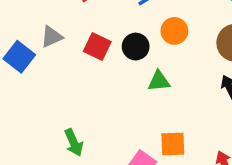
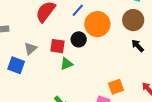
orange circle: (174, 31) -> (97, 24), size x1.6
green triangle: (159, 81) -> (67, 64), moved

